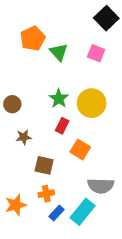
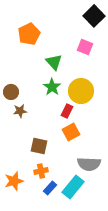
green triangle: (59, 52) -> (54, 62), moved
red rectangle: (62, 126) -> (67, 111), moved
brown star: (24, 137) -> (20, 111), moved
orange square: (80, 150) -> (71, 132), turned 30

